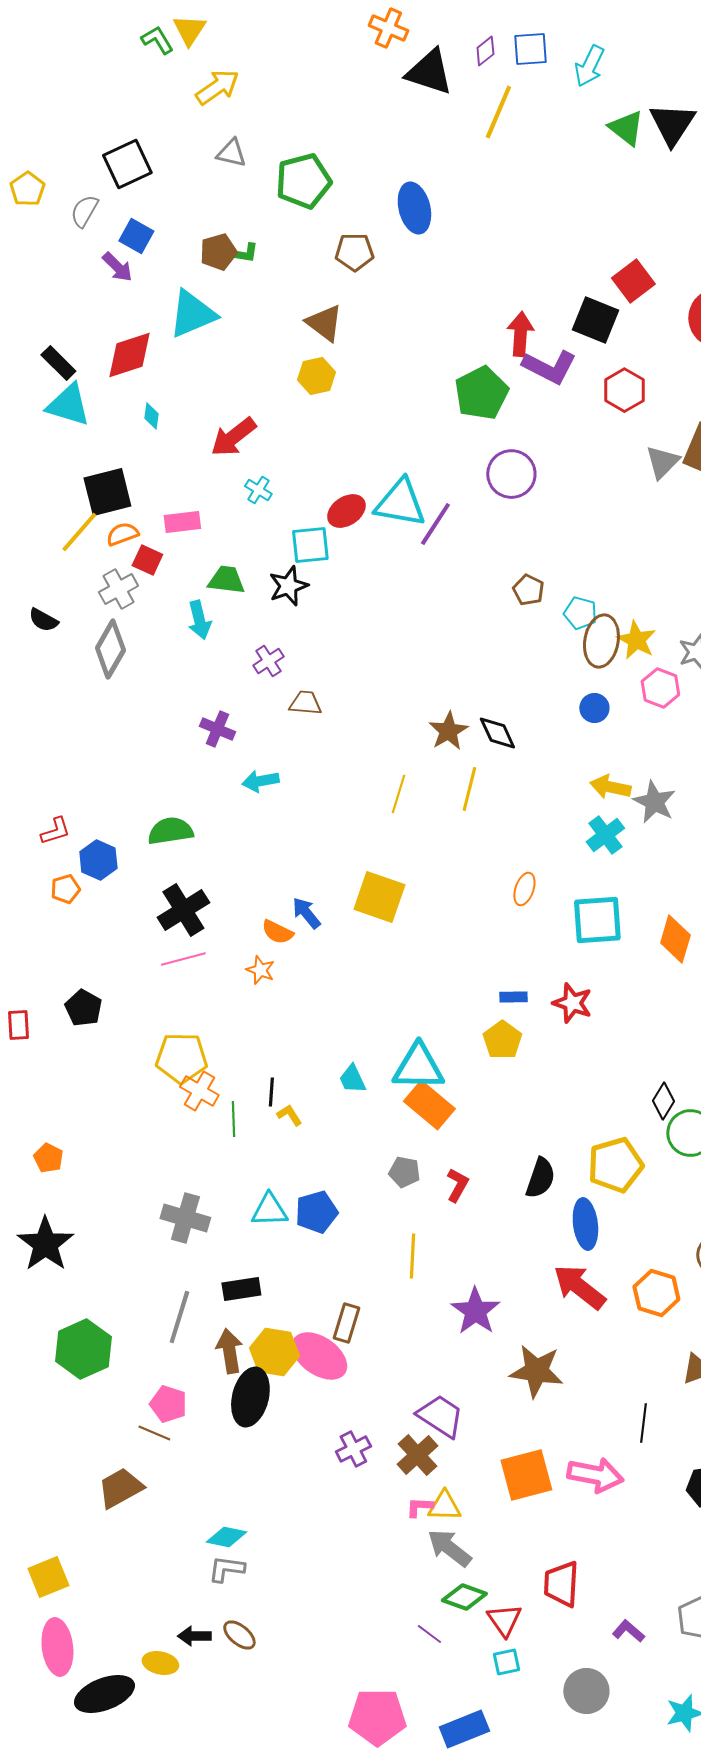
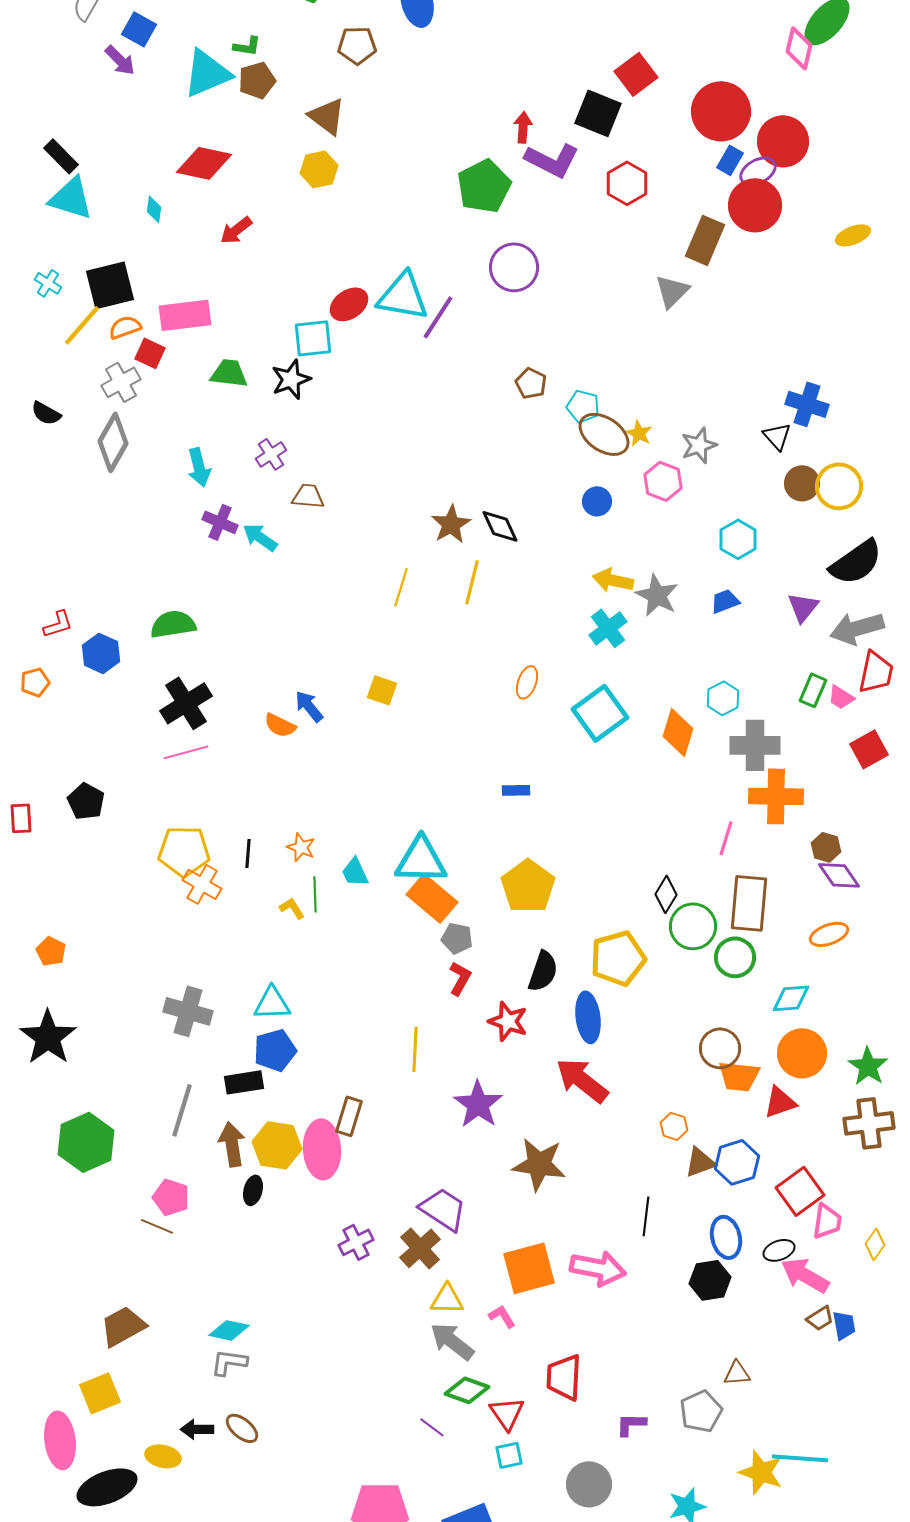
brown pentagon: (218, 252) -> (257, 80), moved
cyan triangle: (192, 314) -> (207, 73), moved
red arrow: (520, 334) -> (523, 127), size x0.7
red diamond: (129, 355) -> (204, 163), moved, turned 30
red arrow: (233, 437) -> (236, 230), size x0.7
gray triangle: (662, 462) -> (672, 291), moved
cyan cross: (258, 490) -> (48, 283), moved
pink rectangle: (182, 522) -> (185, 315), size x1.4
cyan arrow: (199, 620) -> (199, 467), moved
yellow star: (636, 640) -> (639, 433), size x0.7
brown ellipse: (601, 641) -> (604, 434), turned -66
cyan arrow: (260, 781) -> (260, 537), moved, turned 45
orange pentagon: (65, 889) -> (35, 682), moved
yellow square: (379, 897) -> (382, 690), size x0.6
cyan square: (597, 920) -> (600, 713), turned -32
orange star: (260, 970) -> (301, 847), moved
red star: (572, 1003) -> (508, 1021), moved
yellow pentagon: (502, 1040) -> (528, 886), moved, size x1.4
black line: (271, 1092) -> (248, 853), moved
green line: (233, 1119) -> (315, 894), moved
gray pentagon: (404, 1172) -> (457, 938), moved
blue pentagon: (316, 1212) -> (275, 1050), moved
orange hexagon: (656, 1293) -> (674, 1126), moved, size x0.6
pink ellipse: (319, 1356) -> (322, 1149), turned 52
black ellipse: (250, 1397) -> (253, 1190), size x0.5
brown trapezoid: (120, 1488) -> (123, 1326), moved
pink L-shape: (419, 1507) -> (502, 1316), moved, turned 56
yellow square: (48, 1577) -> (100, 1393), moved
purple L-shape: (628, 1631) -> (631, 1424), turned -40

